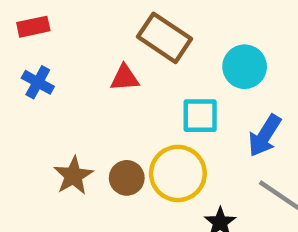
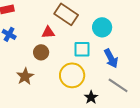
blue arrow: (265, 136) -> (111, 58), turned -60
brown circle: (127, 178) -> (41, 52), moved

